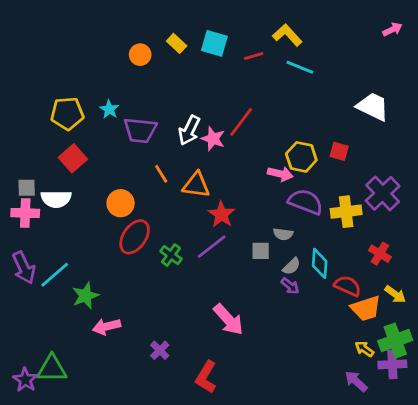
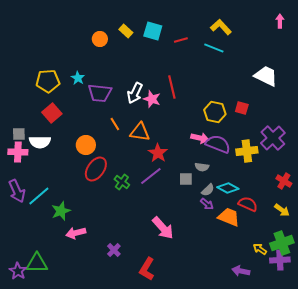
pink arrow: (392, 29) -> (280, 21), turned -64
yellow L-shape: (287, 35) -> (221, 27), moved
red line: (241, 122) -> (172, 87), turned -50
pink arrow: (280, 174) -> (200, 138), moved
red cross: (380, 254) -> (284, 181), moved
cyan diamond: (320, 263) -> (228, 188), turned -65
orange trapezoid: (366, 308) -> (229, 217), moved, turned -140
purple arrow: (356, 381) -> (241, 271), moved, turned -30

